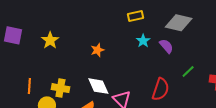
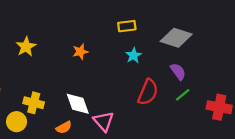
purple semicircle: (166, 46) -> (178, 72), moved
orange star: (97, 50) -> (80, 52), moved
red semicircle: (161, 89) -> (148, 92), moved

